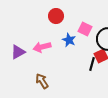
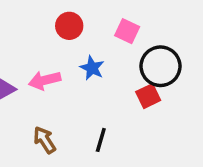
pink square: (85, 29) -> (127, 31), moved
black line: (92, 64) -> (101, 140), moved

